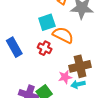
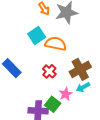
red cross: (45, 48) -> (49, 71), moved, turned 32
pink star: (65, 77) -> (66, 94), moved

